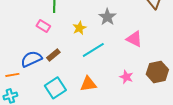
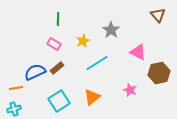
pink rectangle: (43, 26) -> (54, 44), moved
brown hexagon: (157, 72) -> (159, 73), moved
orange triangle: (88, 84) -> (92, 97), turned -30

